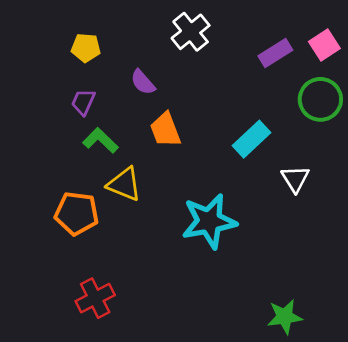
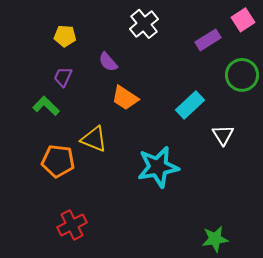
pink square: (324, 45) -> (243, 20), moved
orange trapezoid: (165, 130) -> (125, 98), turned -36
green L-shape: (100, 140) -> (46, 106), moved

